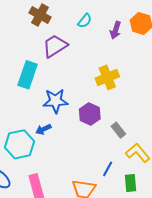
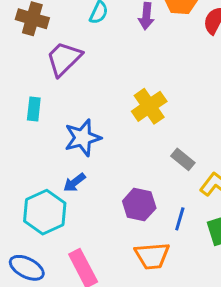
cyan rectangle: (28, 75) -> (34, 109), size x0.6
yellow cross: (107, 77) -> (149, 106), moved
purple hexagon: (90, 114) -> (139, 205), moved

